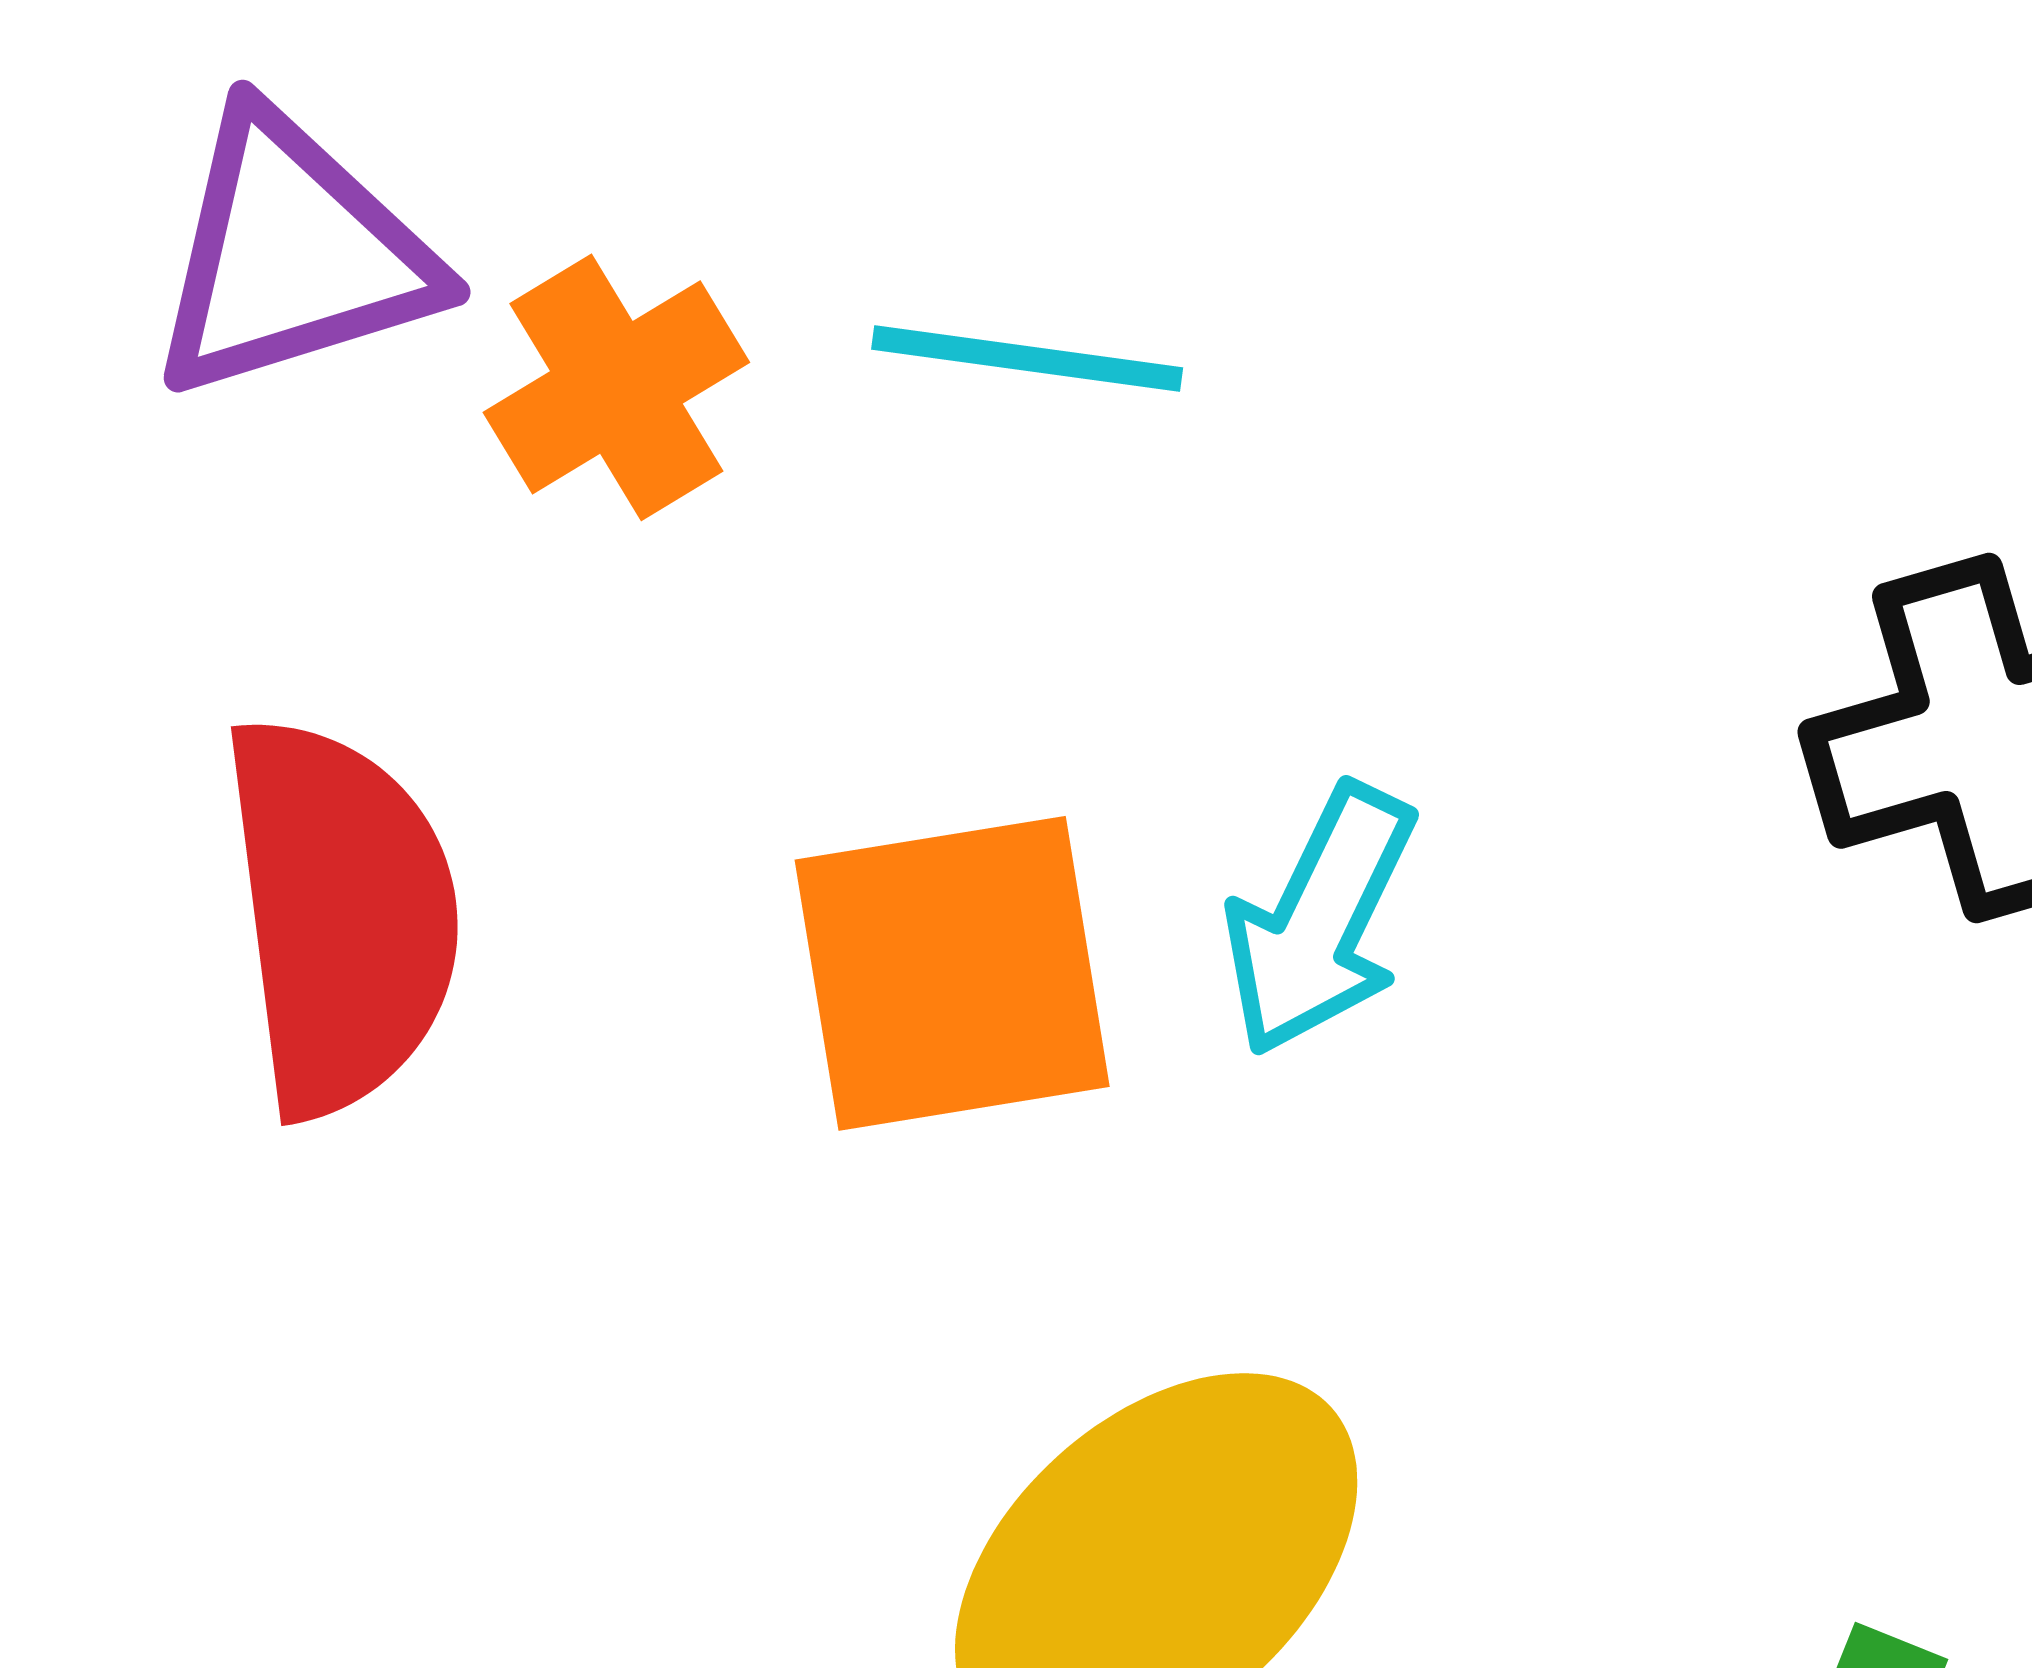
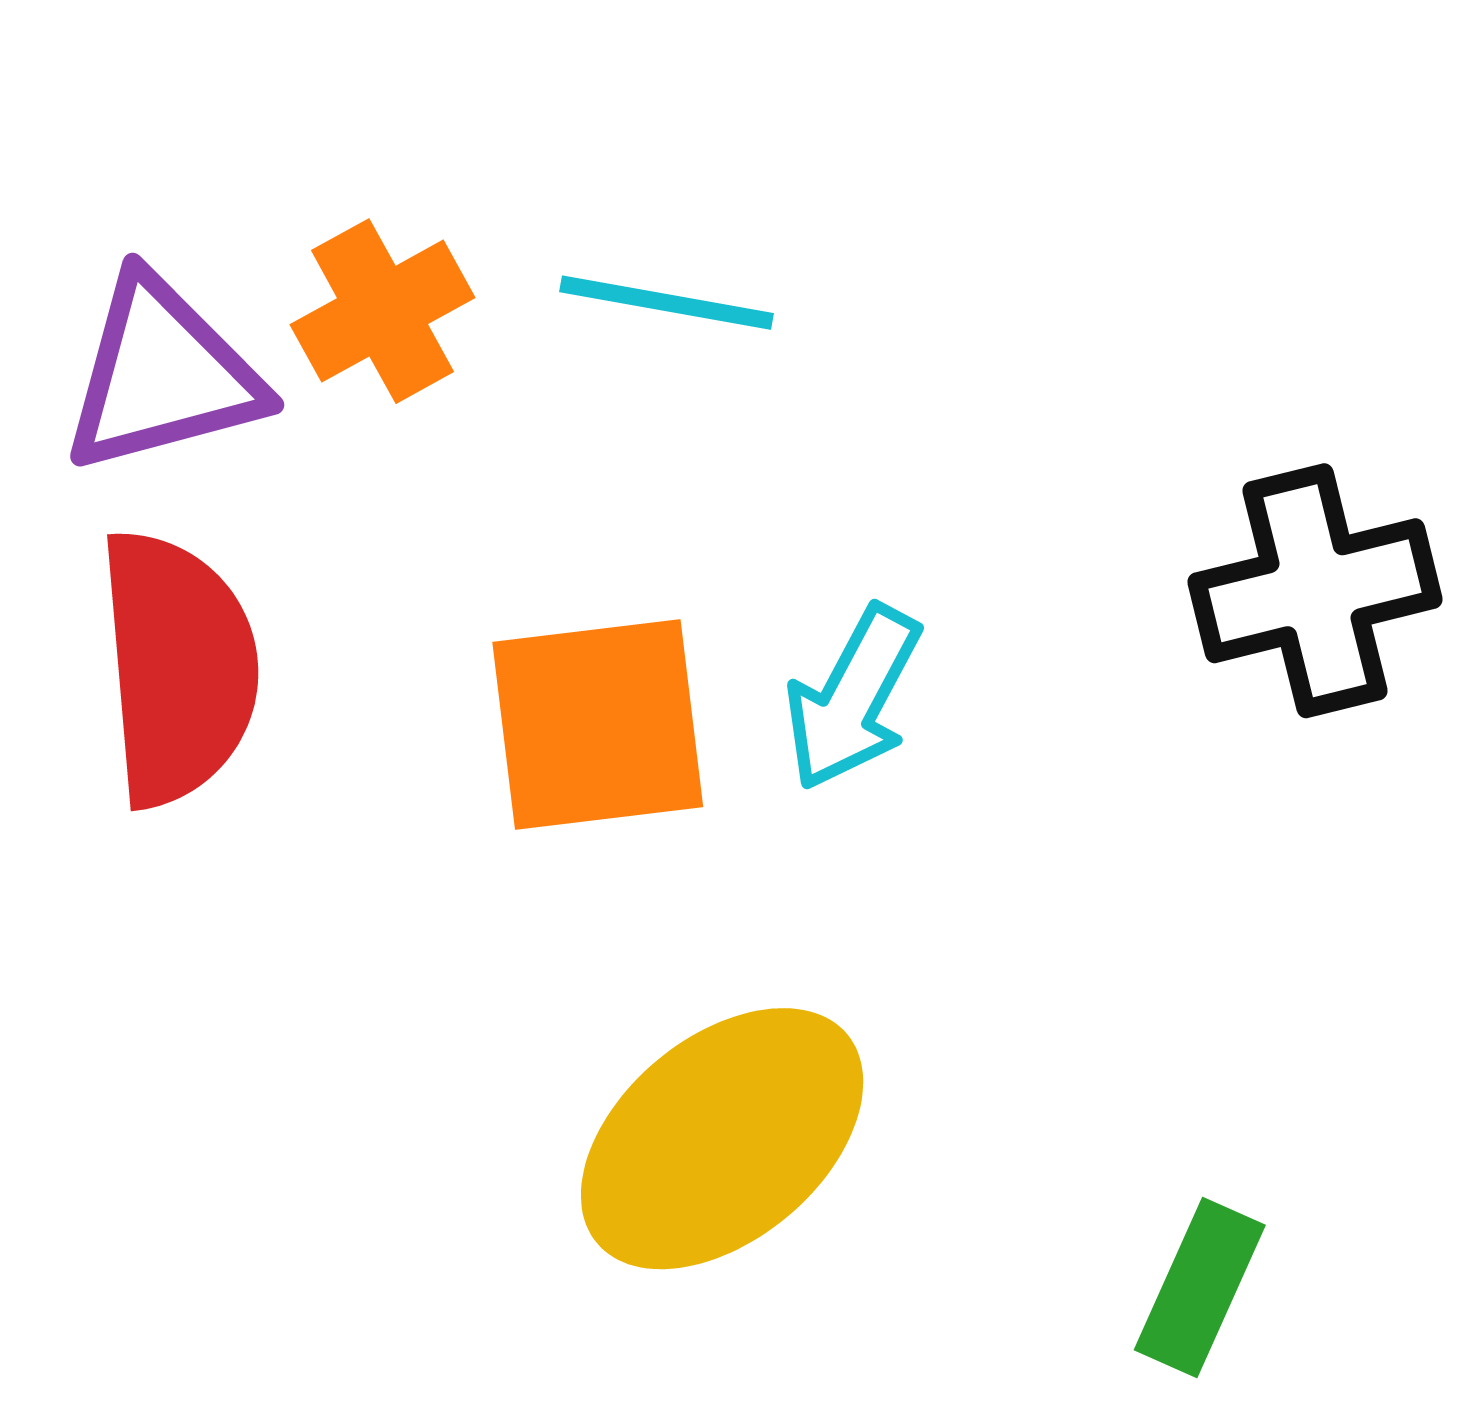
purple triangle: (292, 255) -> (162, 375), moved

